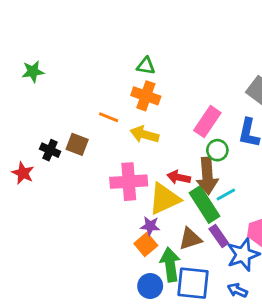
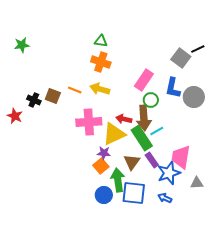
orange line: (109, 117) -> (75, 90), moved
brown triangle: (190, 239) -> (132, 162), turned -36

